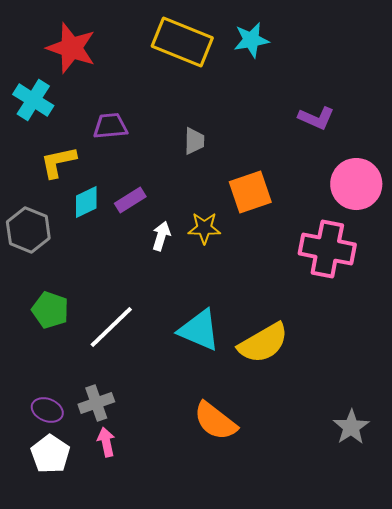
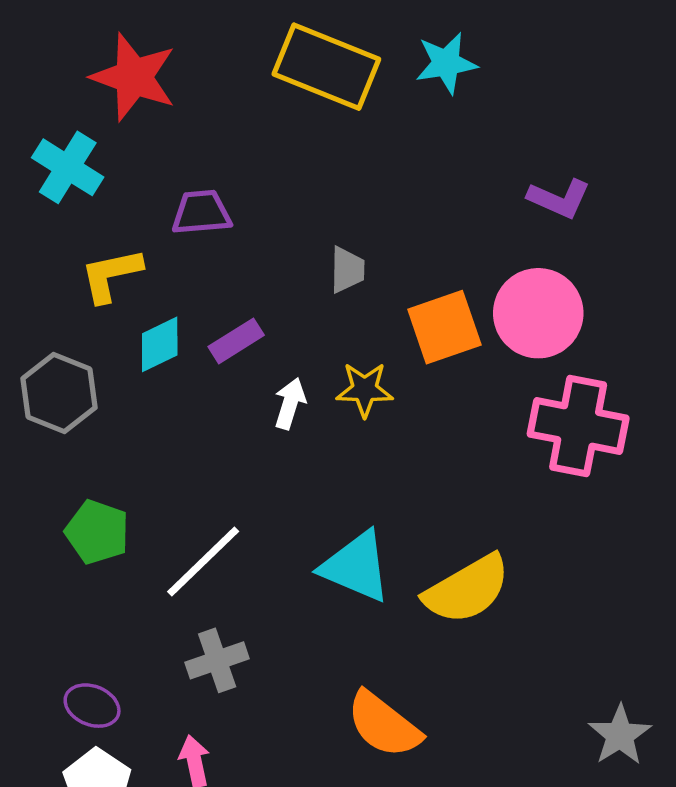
gray trapezoid: (194, 141) -> (347, 270), moved
pink circle: (356, 184) -> (538, 313), moved
gray cross: (96, 403) -> (217, 660), moved

